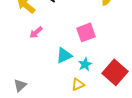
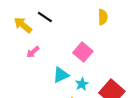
pink square: (86, 32) -> (83, 52), turned -30

